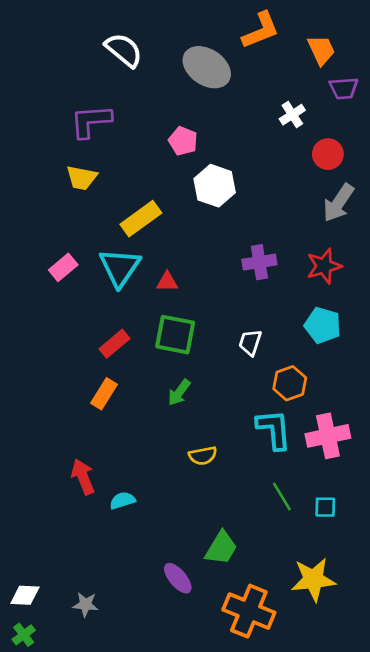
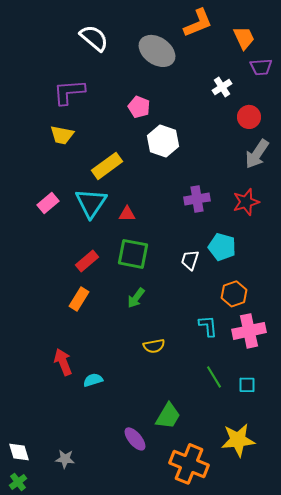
cyan pentagon: (323, 325) -> (222, 247), moved
orange hexagon: (290, 383) -> (234, 294), moved
cyan L-shape: (274, 429) -> (208, 326), size x0.7
white diamond: (25, 595) -> (19, 452), turned 70

